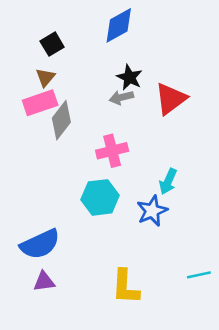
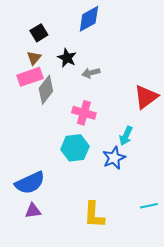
black star: (129, 77) -> (67, 58), moved
red triangle: (171, 99) -> (146, 97), moved
pink cross: (112, 151) -> (84, 113), turned 30

